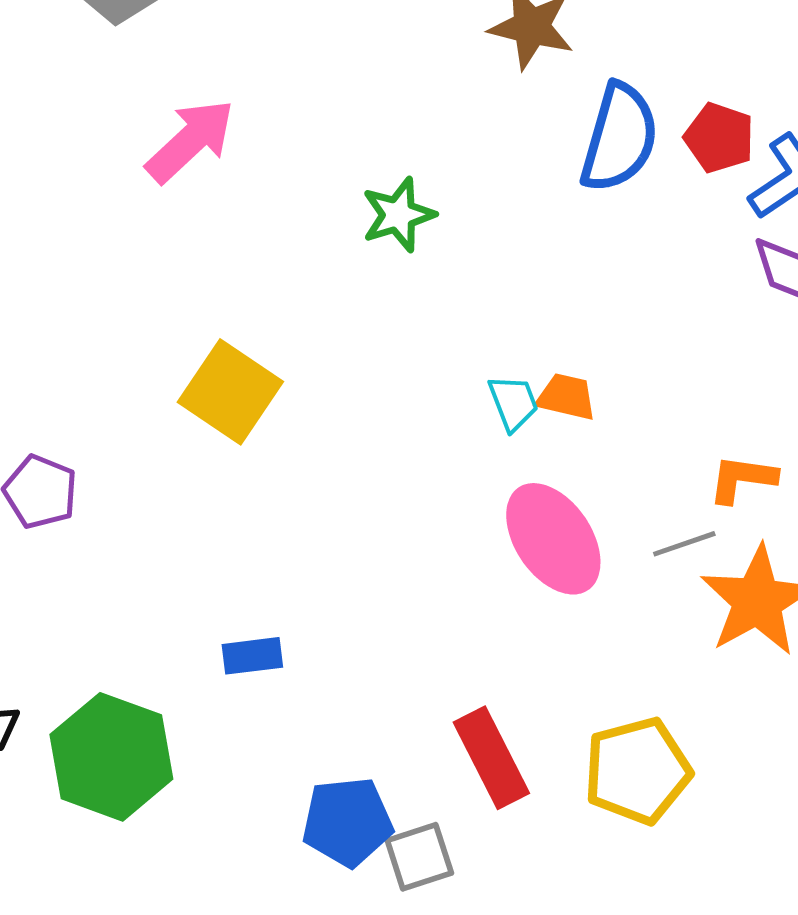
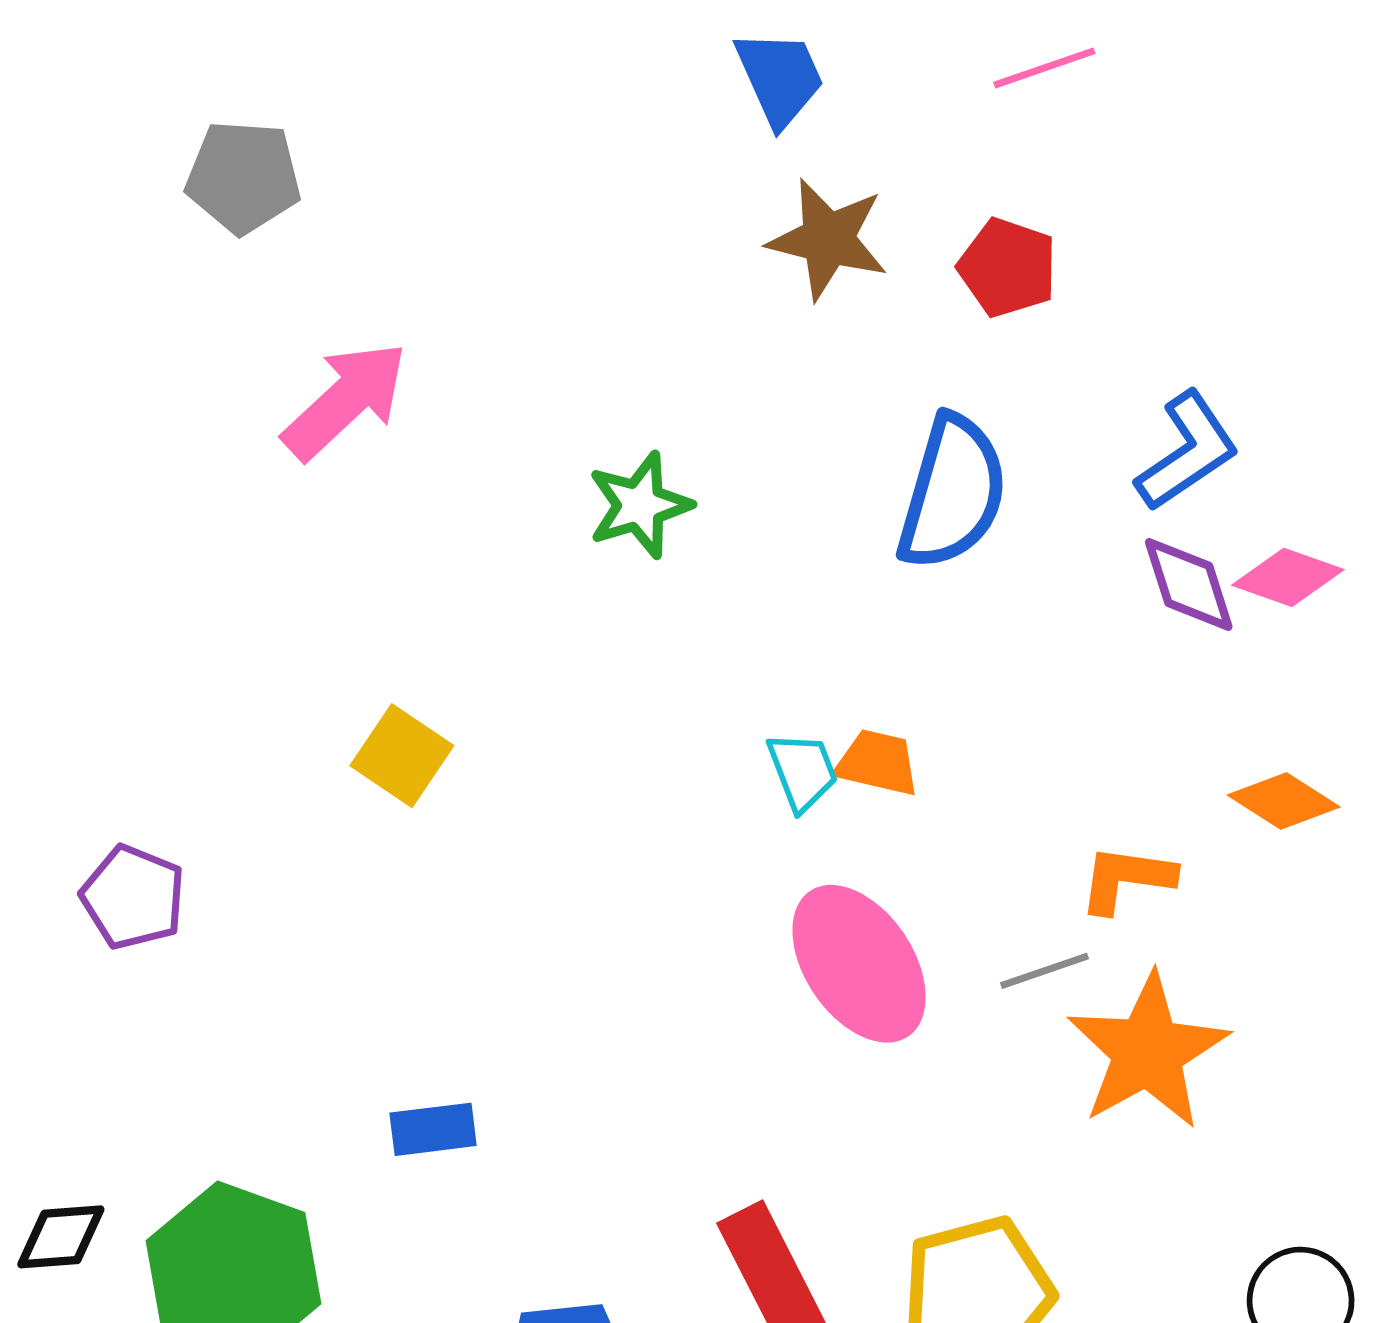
blue semicircle: (619, 138) -> (952, 492), moved
red pentagon: (719, 138) -> (1008, 267), moved
yellow square: (230, 392) -> (402, 756), size x0.7

